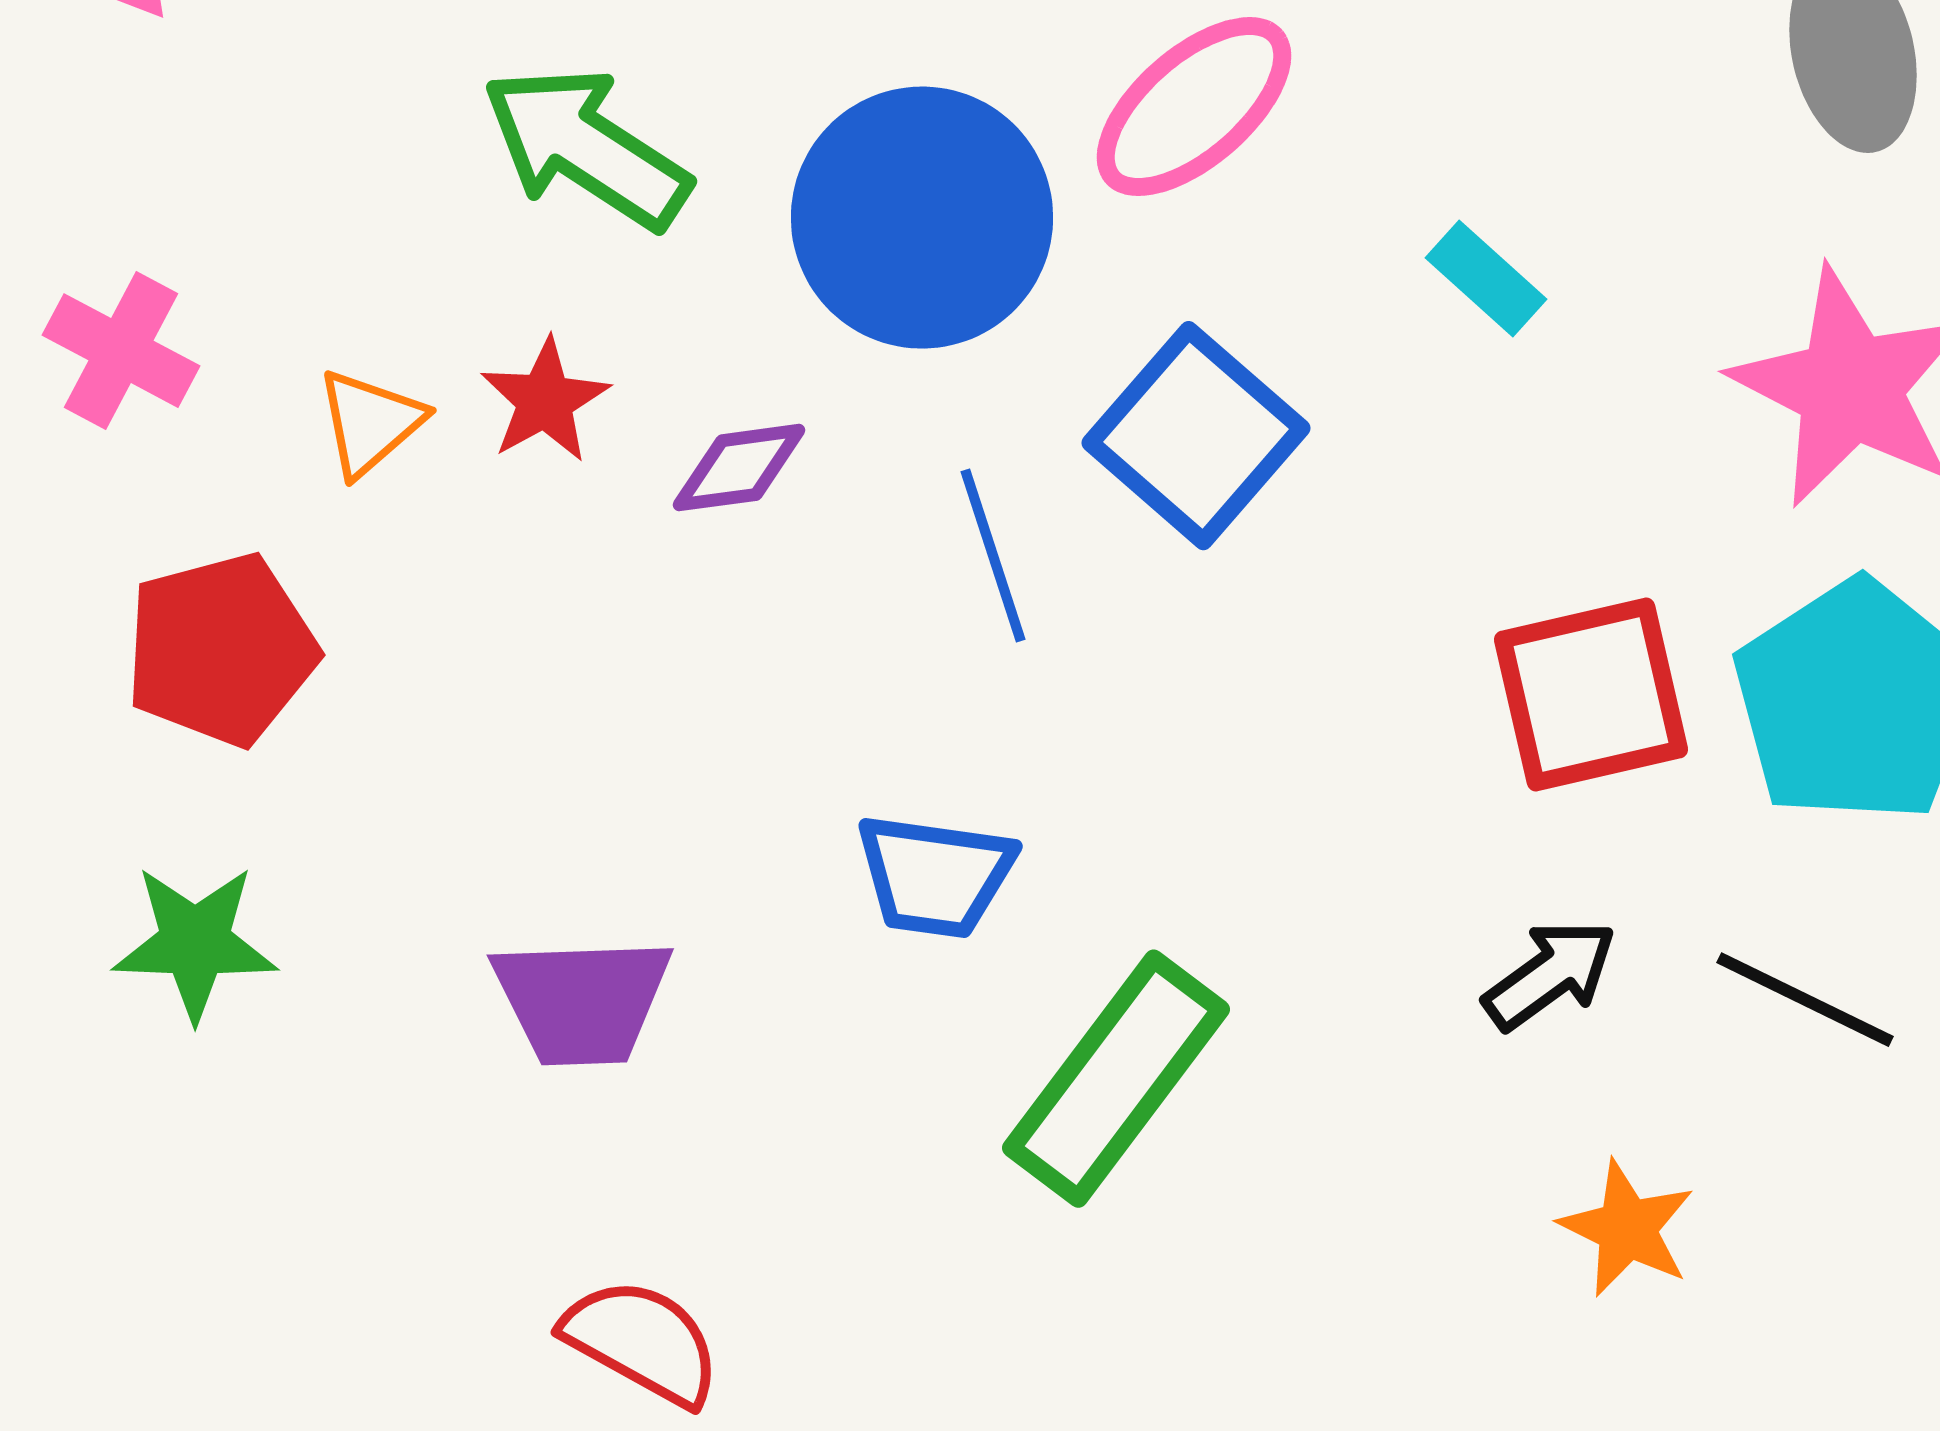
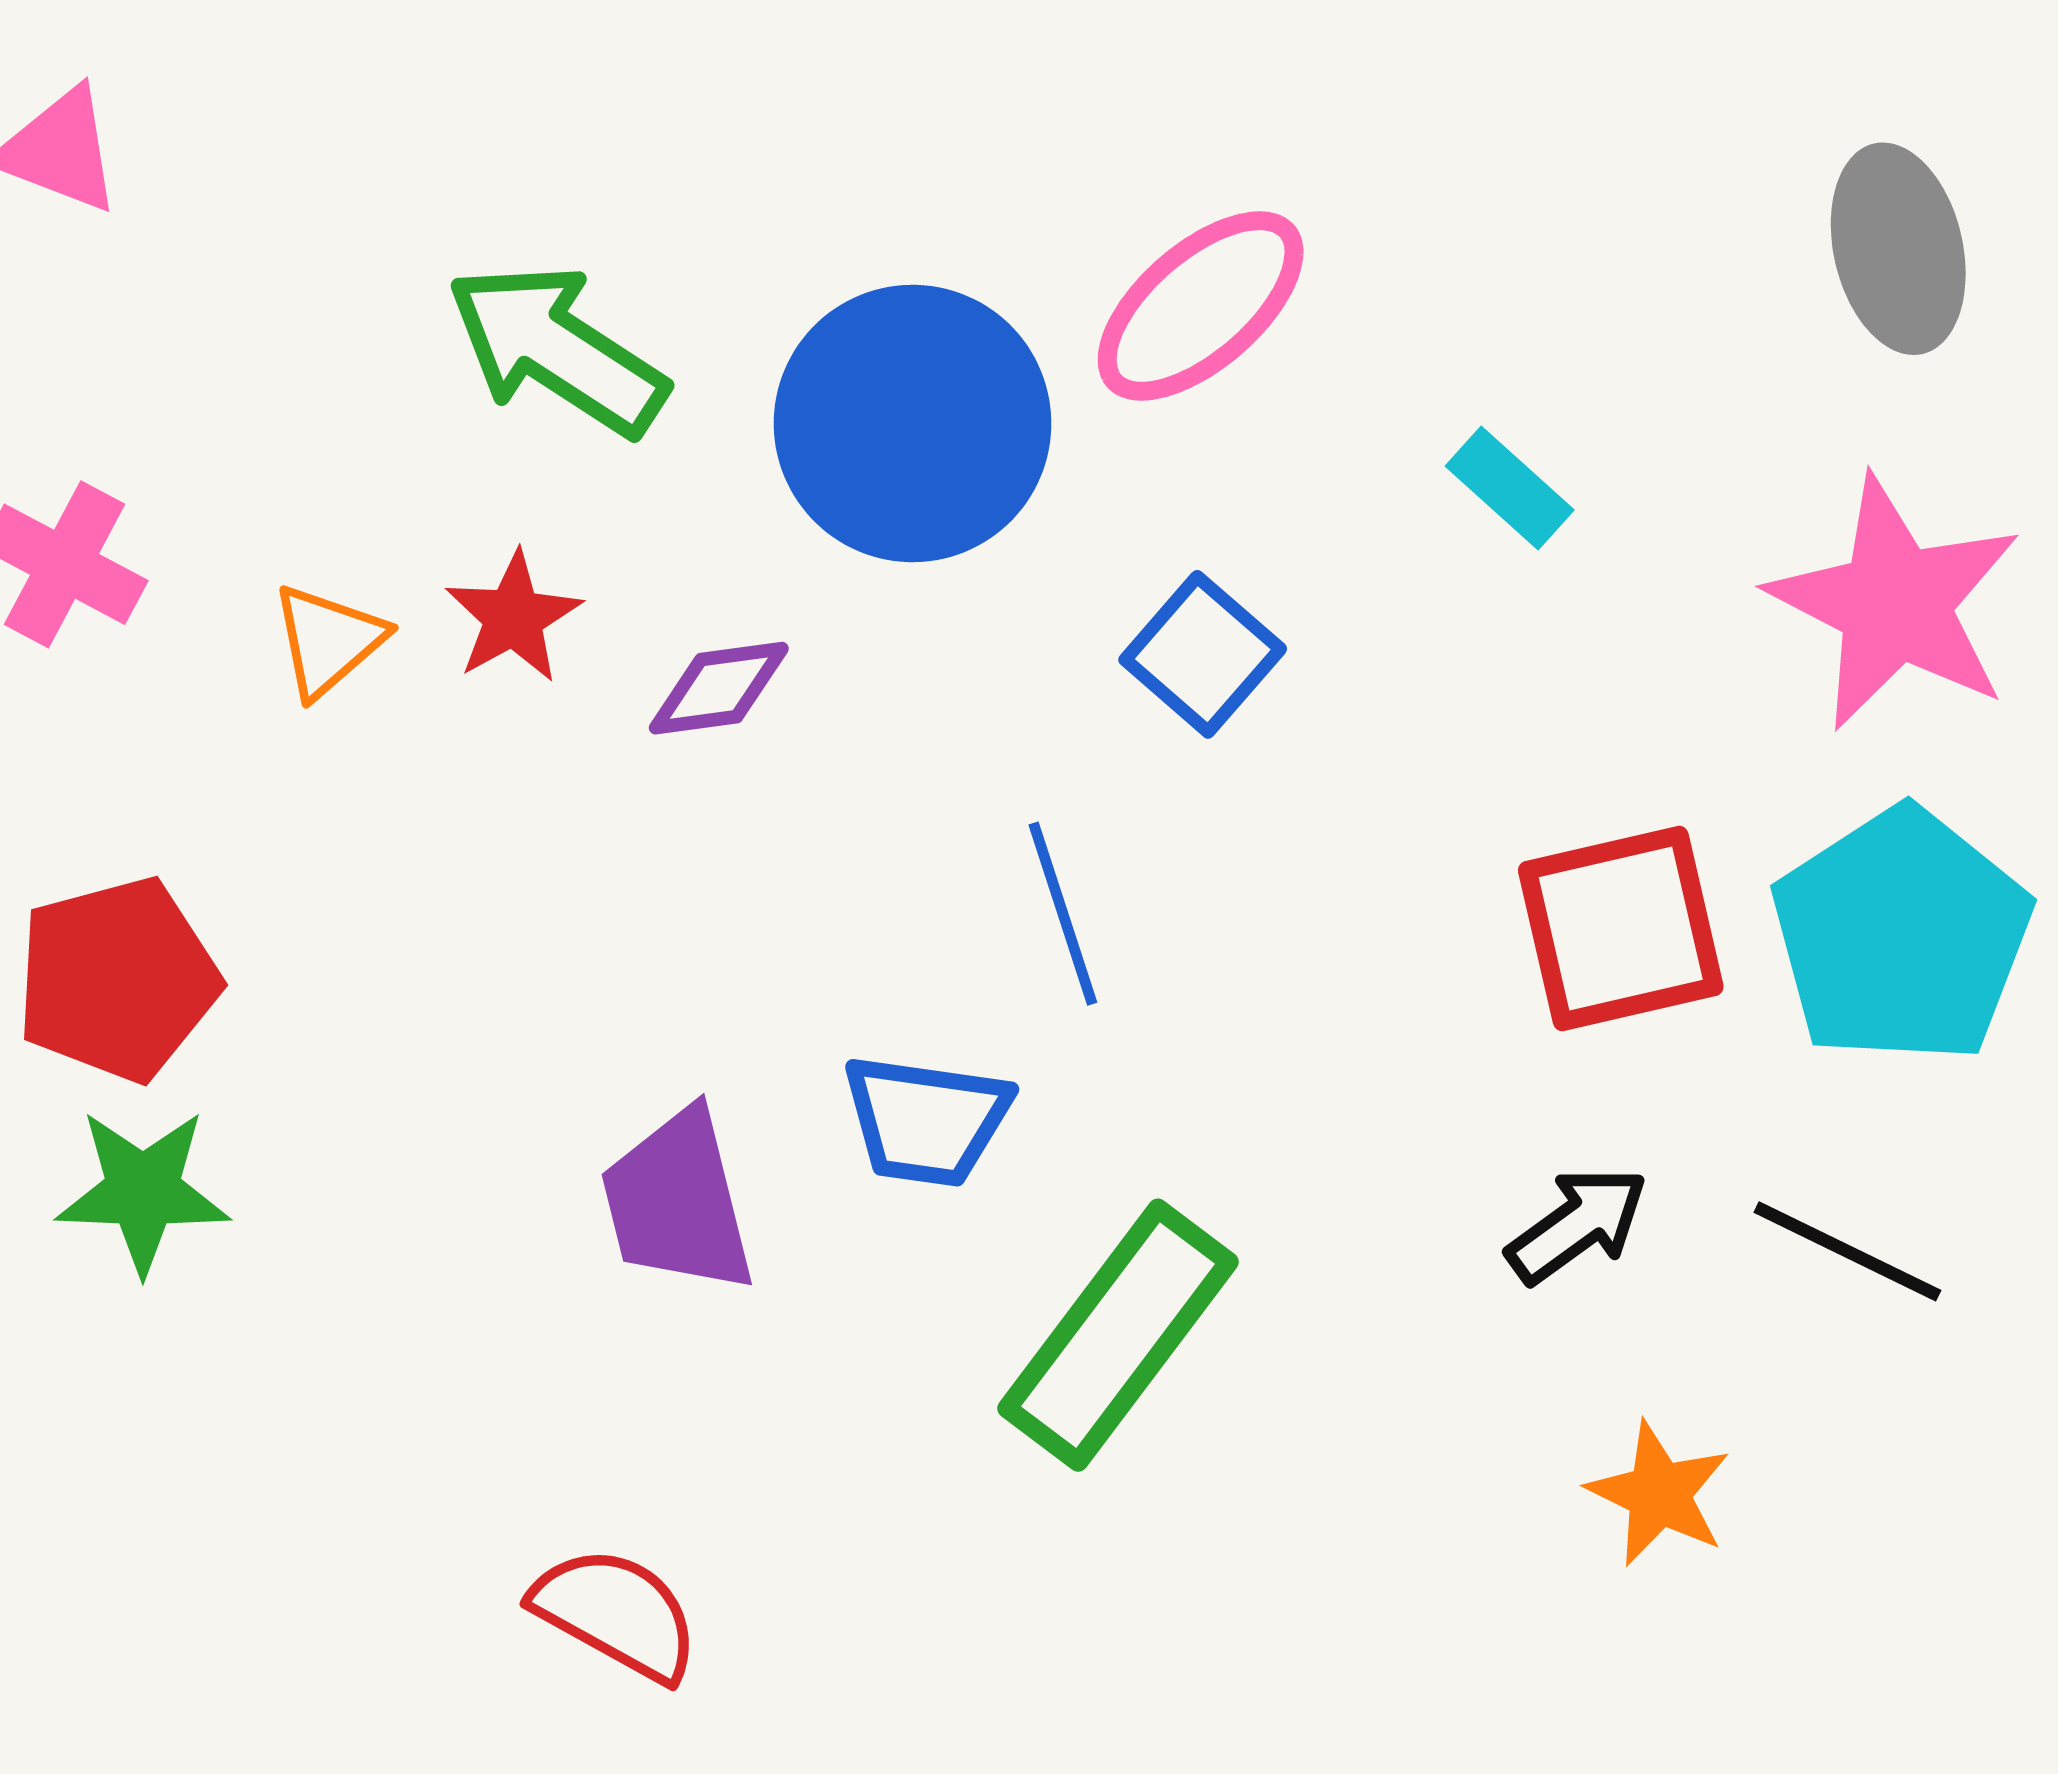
blue square: (1196, 436) -> (1203, 654), size x0.7
blue line: (993, 556) -> (1063, 914), moved
red pentagon: (221, 650) -> (117, 979), moved
purple trapezoid: (582, 1001) -> (678, 1202), moved, turned 78

